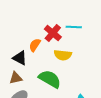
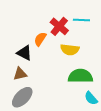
green semicircle: (50, 79) -> (80, 76), moved, turned -30

